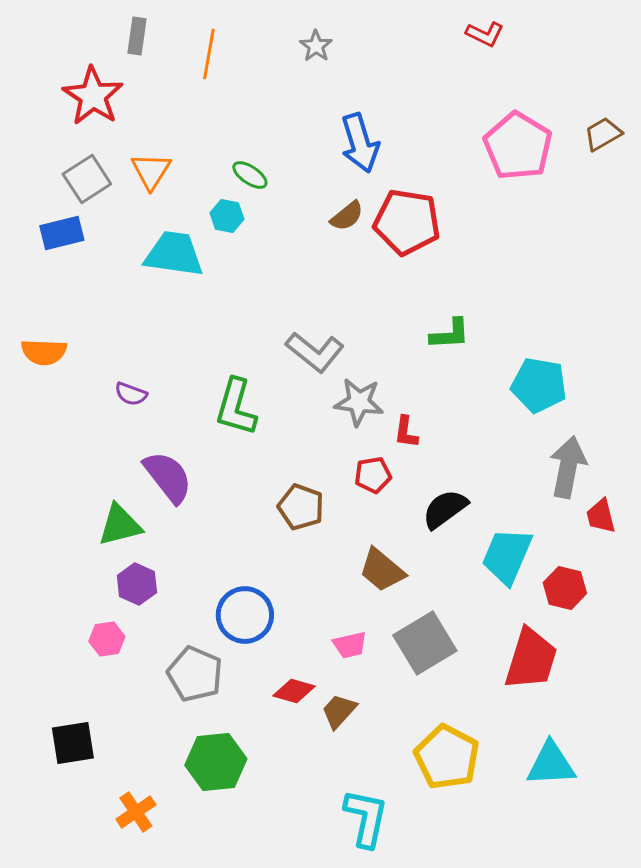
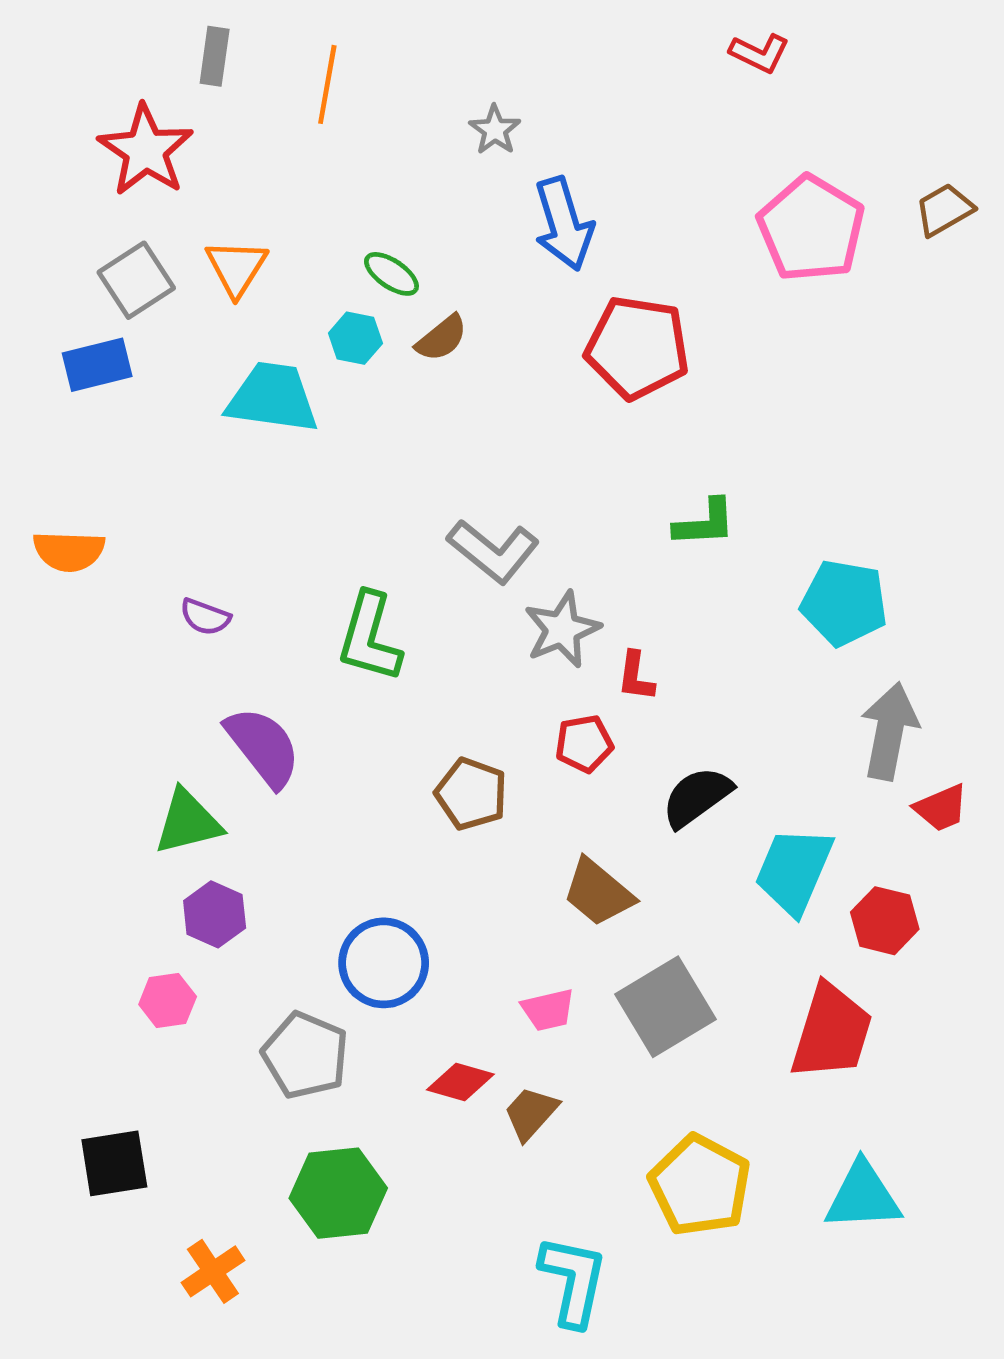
gray star: (316, 46) -> (495, 130), moved
brown semicircle: (347, 216) -> (442, 338), moved
gray star: (359, 402) -> (562, 629), turned -30
red trapezoid: (601, 516) -> (941, 808), turned -99

